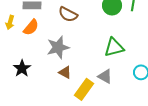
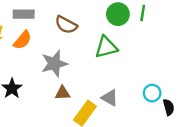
green triangle: (114, 47) -> (106, 47), moved
brown triangle: (65, 72) -> (63, 93), turned -32

